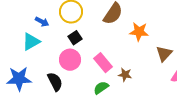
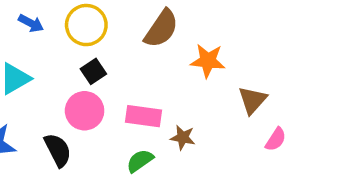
blue arrow: (42, 22) -> (31, 23), moved
pink rectangle: (103, 63) -> (143, 116), turned -42

